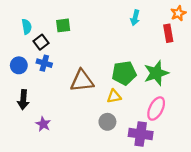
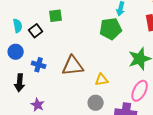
cyan semicircle: (27, 27) -> (18, 26), moved
blue cross: (44, 63) -> (39, 65), moved
green pentagon: (124, 73) -> (111, 29), moved

